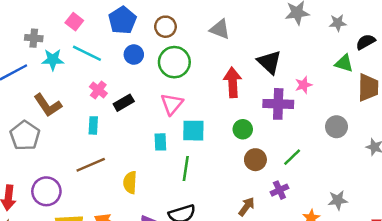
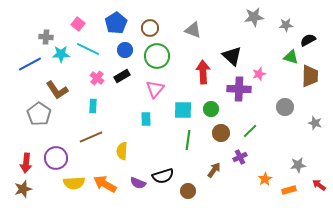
black rectangle: (124, 103) -> (122, 76), moved
cyan square: (193, 131) -> (183, 110), moved
green line: (186, 169) -> (188, 140), moved
gray star: (338, 200) -> (298, 165), moved

